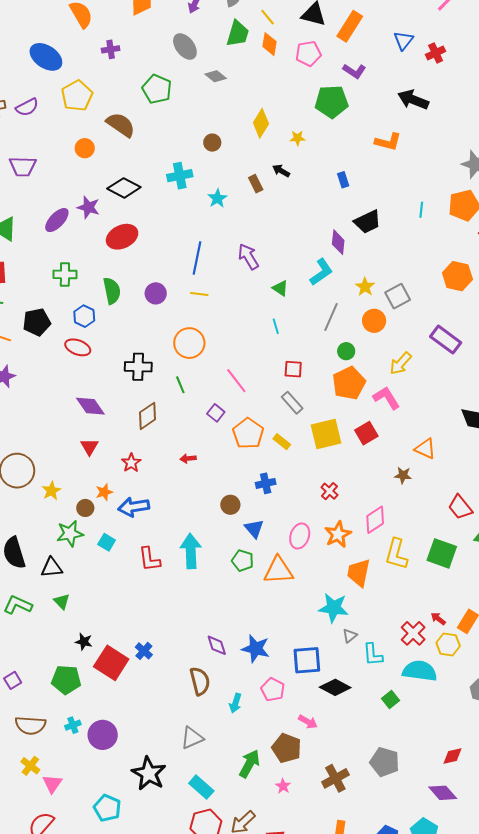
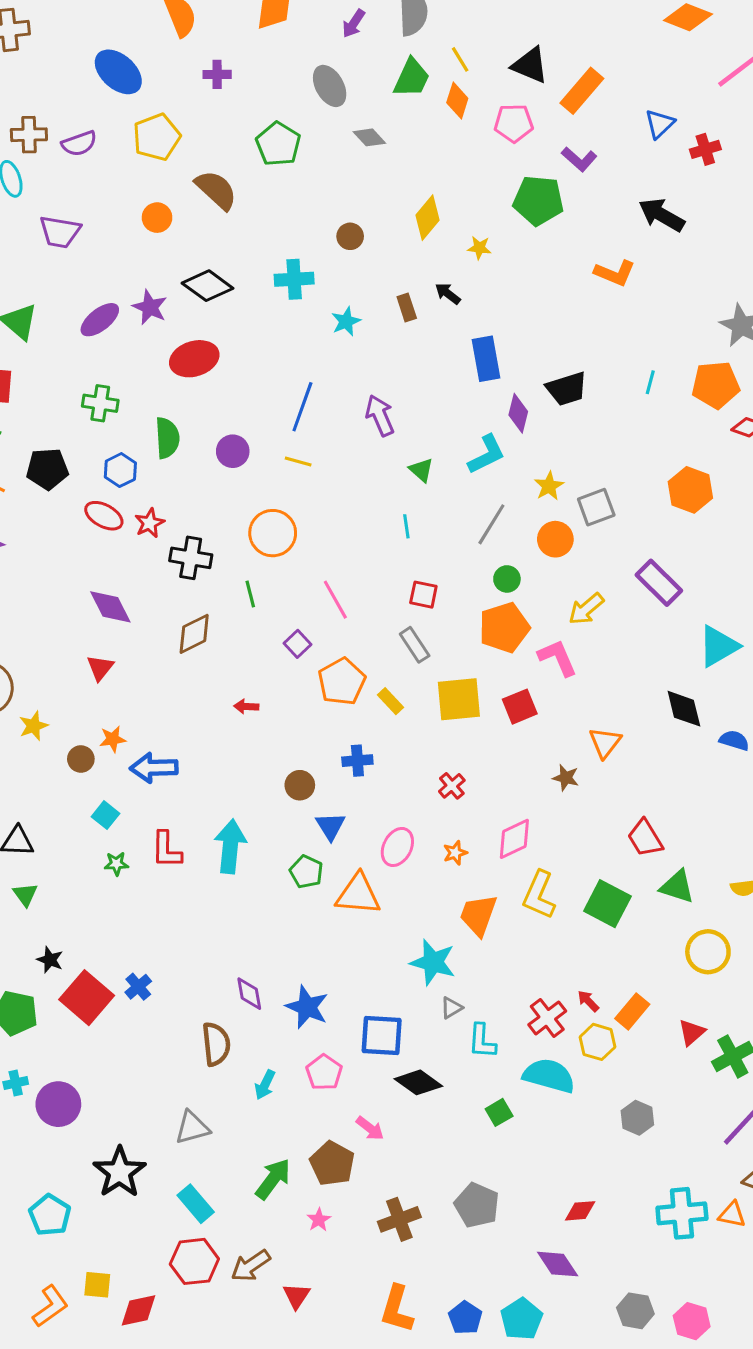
blue rectangle: (343, 180) -> (486, 359), moved, size x1.8
orange triangle: (425, 449) -> (605, 743), turned 35
red star: (131, 463) -> (150, 523), moved
green star: (70, 534) -> (116, 864), moved, size x0.6
orange star: (338, 534) -> (455, 853), size x0.6

